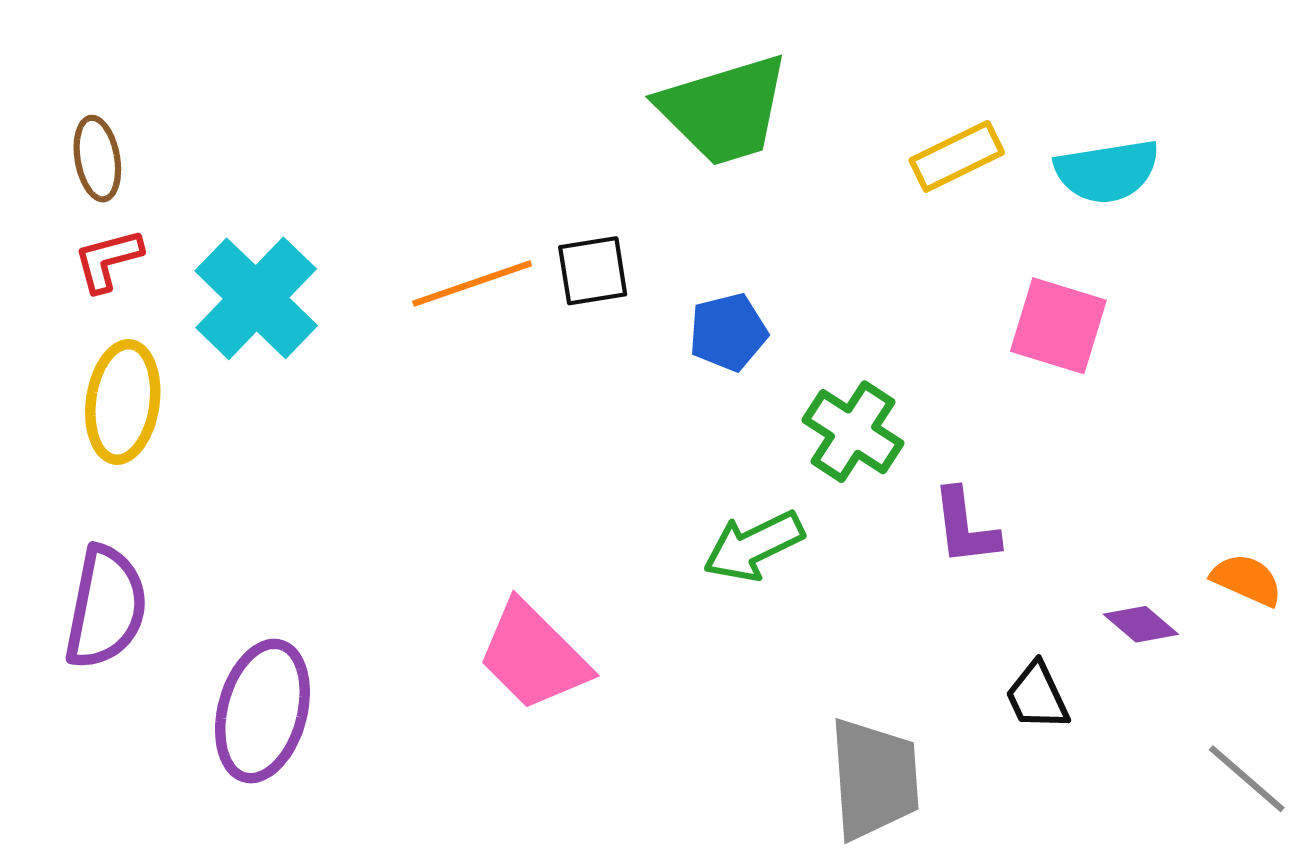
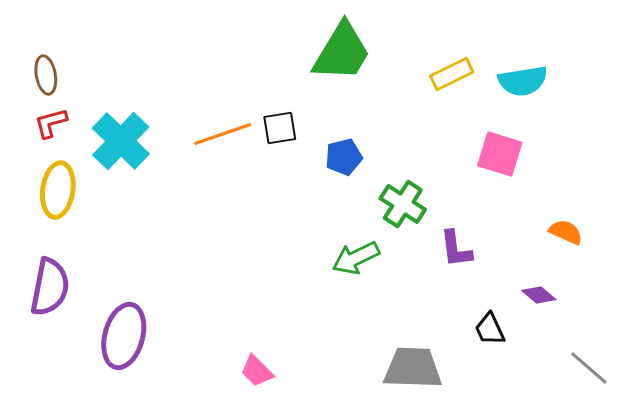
green trapezoid: (724, 110) -> (342, 52), turned -42
orange semicircle: (1247, 580) -> (566, 232), moved
pink trapezoid: (533, 656) -> (257, 371), moved, size x0.6
gray trapezoid: (874, 779) -> (413, 368), turned -84

